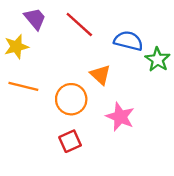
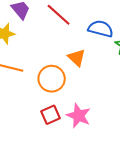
pink star: (120, 117) -> (79, 116), moved

